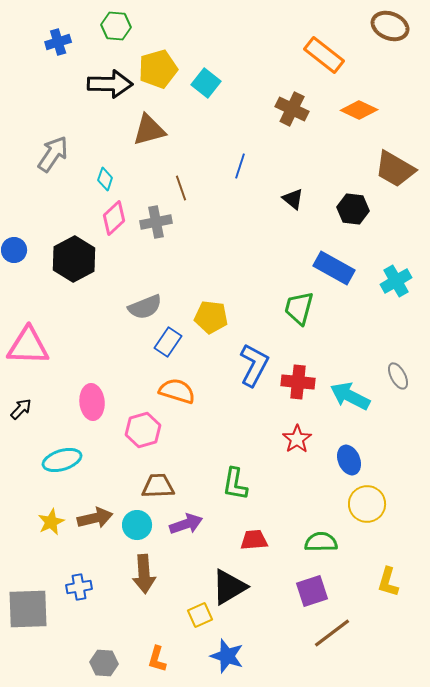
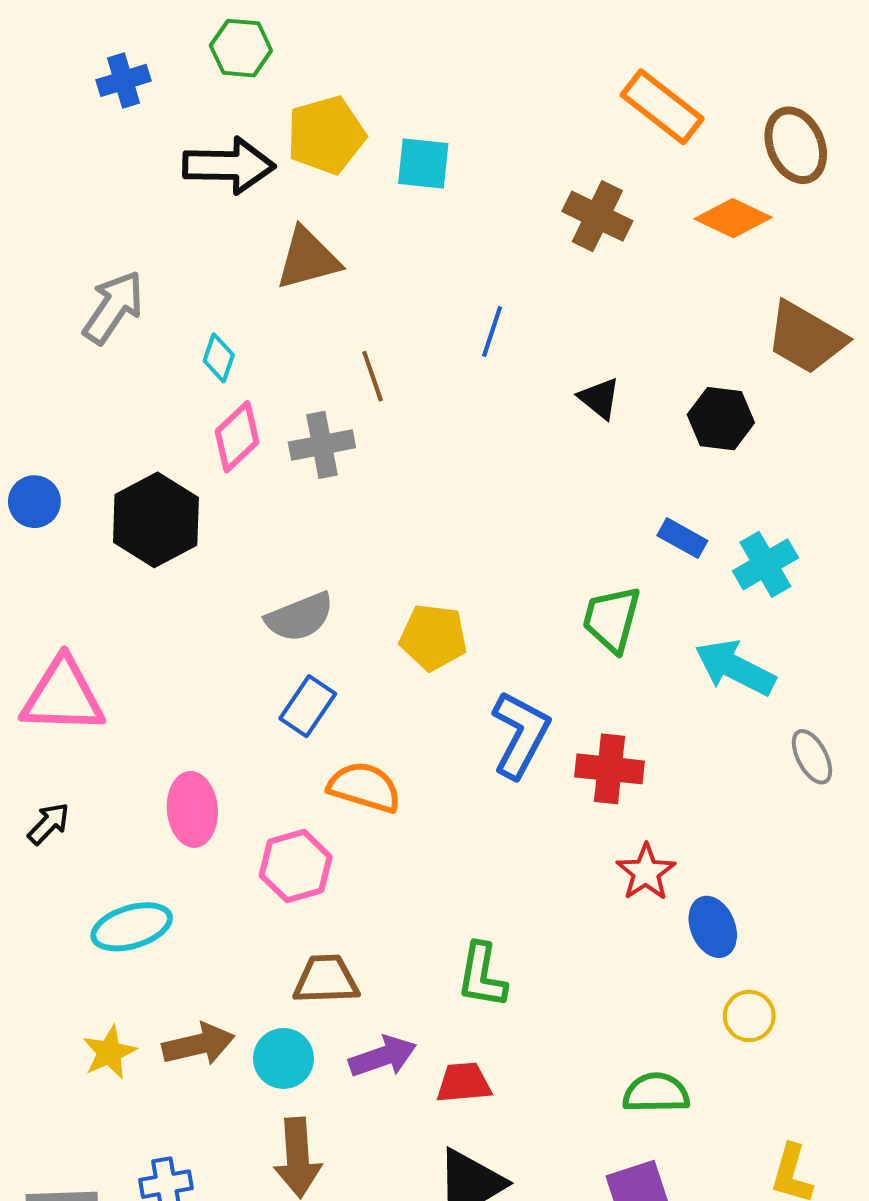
brown ellipse: (390, 26) -> (796, 145), moved, turned 45
cyan square: (206, 83) -> (423, 163), turned -32
blue rectangle: (334, 268) -> (682, 538), size x0.6
cyan cross: (396, 281) -> (765, 564), moved
blue rectangle: (168, 342) -> (308, 706), moved
cyan arrow: (350, 396) -> (735, 668), moved
red star: (297, 439) -> (646, 872), moved
yellow circle: (367, 504) -> (749, 1016), size x0.7
red trapezoid: (254, 540) -> (464, 1083), moved

